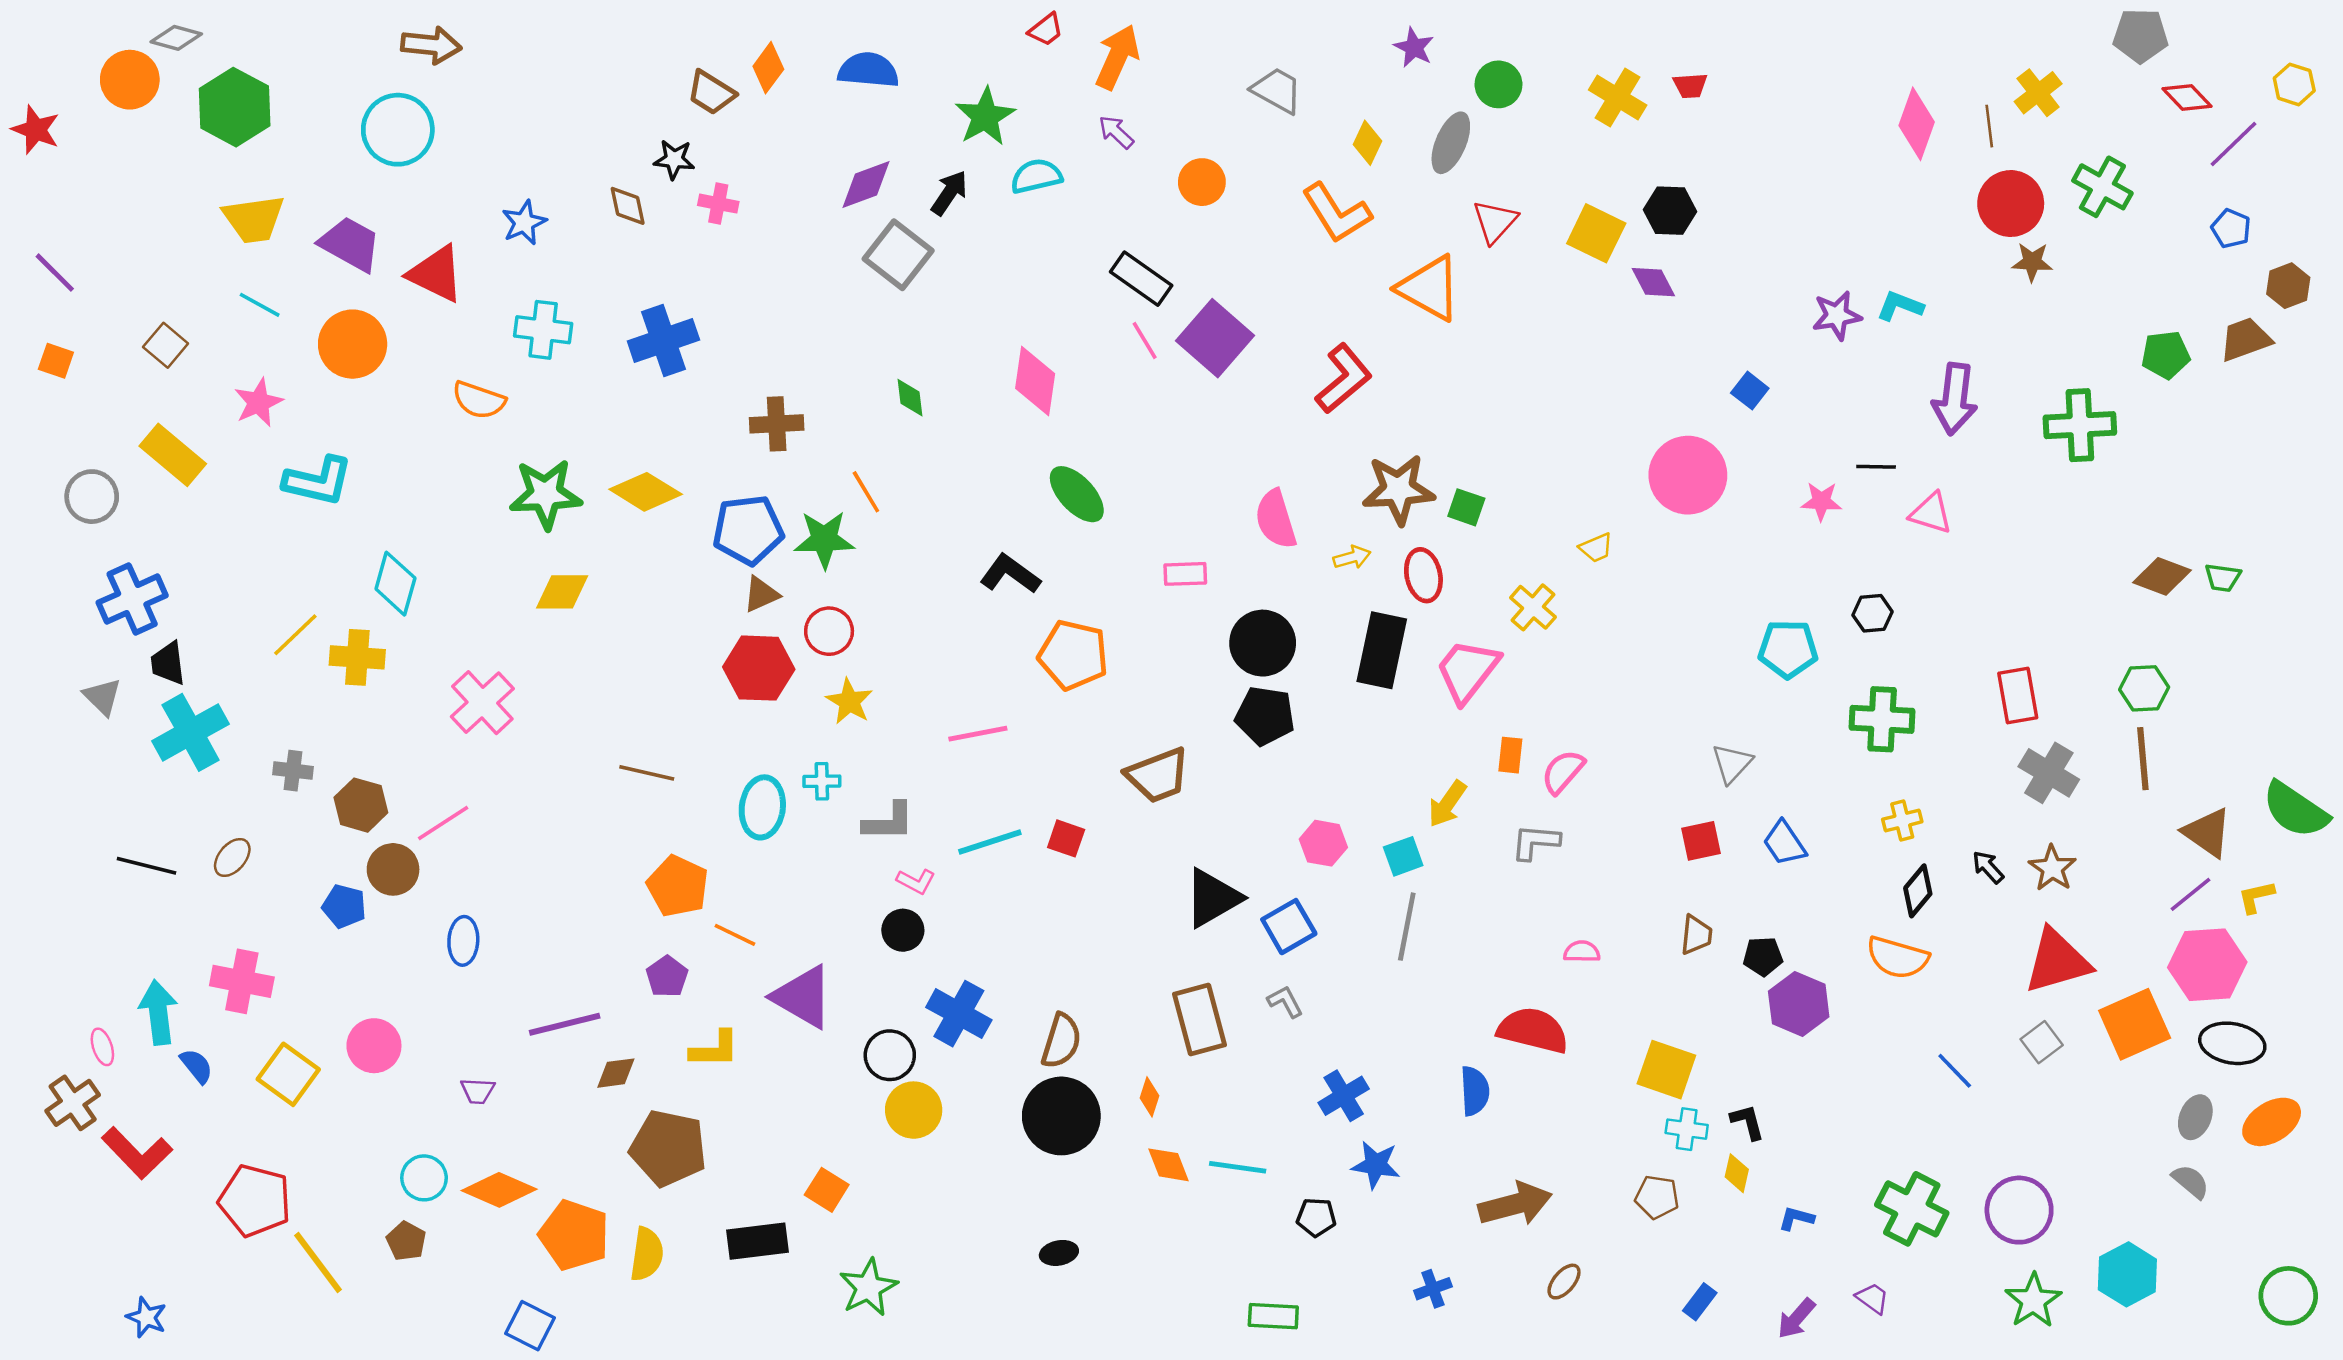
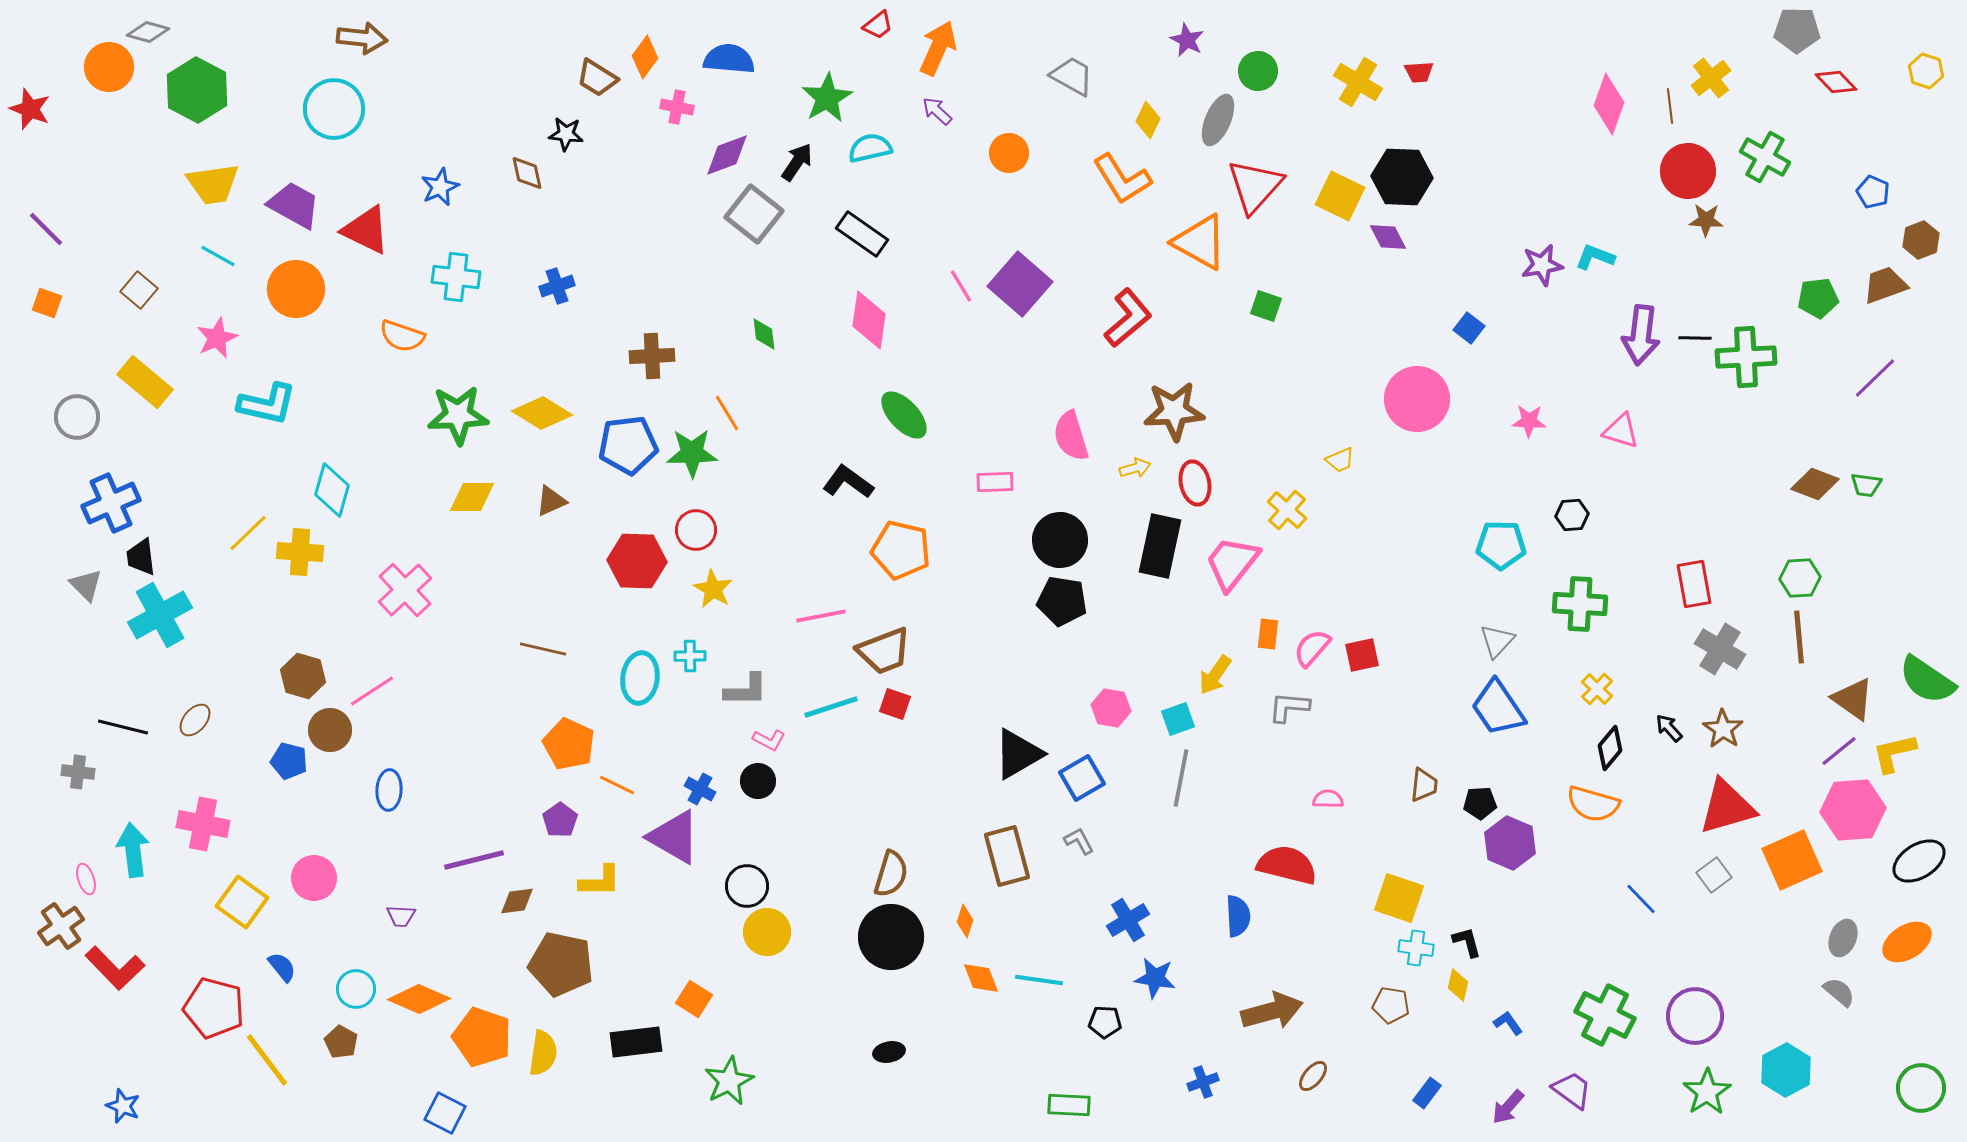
purple line: (2233, 144) -> (1875, 378), moved
pink cross: (718, 204) -> (677, 107), moved
black hexagon: (1670, 211) -> (1402, 177), size x1.4
red triangle: (1495, 221) -> (1255, 186), size x1.5
black rectangle: (1141, 279) -> (862, 234), moved
blue cross: (663, 341) -> (557, 286), size x0.6
black line: (1876, 467) -> (1695, 338), moved
green square: (1466, 507) -> (1266, 306), moved
brown triangle: (761, 594) -> (551, 501), moved
gray triangle: (1732, 763) -> (1497, 641), moved
gray cross: (293, 771) -> (78, 772), moved
brown trapezoid: (1158, 775) -> (884, 651), moved
yellow cross: (1902, 821) -> (1597, 689), turned -32
red square: (1701, 841) -> (1362, 655), moved
blue trapezoid: (1784, 843) -> (1498, 708), size x1.5
yellow L-shape: (2256, 897) -> (1894, 753), size x1.4
blue cross: (959, 1014) -> (700, 789), moved, size x0.6
black ellipse: (2232, 1043) -> (1919, 861), moved, turned -42
blue semicircle: (197, 1066) -> (282, 967), moved
blue L-shape: (1796, 1218) -> (1508, 1023), turned 40
purple trapezoid: (1873, 1298) -> (1572, 1090), size x1.4

